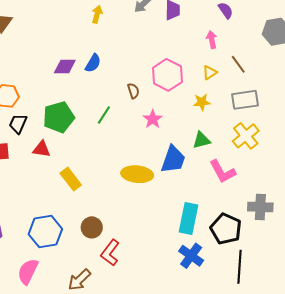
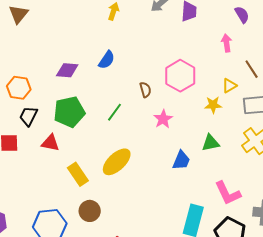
purple diamond: (65, 66) -> (67, 70), moved
yellow triangle: (210, 73) -> (229, 86), moved
blue trapezoid: (173, 159) -> (181, 160), size x0.7
pink L-shape: (222, 172) -> (228, 193), moved
yellow ellipse: (137, 174) -> (117, 162), moved, turned -52
brown circle: (92, 227) -> (90, 211), moved

